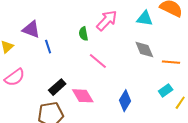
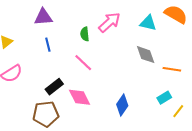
purple triangle: (31, 29) -> (43, 17), moved, turned -30
pink line: (98, 61) -> (83, 63), moved

